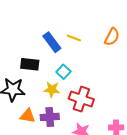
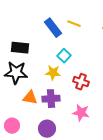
black rectangle: (30, 64) -> (20, 48), moved
red cross: (81, 99) -> (81, 82), size x0.7

